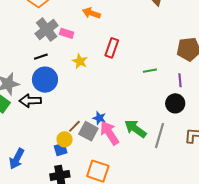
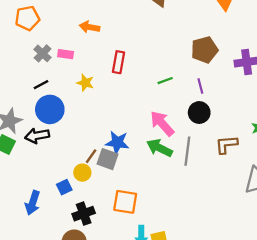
gray cross: (47, 30) -> (43, 53), size x0.7
blue star: (99, 118) -> (117, 143), size x1.5
pink arrow: (109, 133) -> (162, 123), moved
blue square: (61, 149) -> (64, 187), moved

